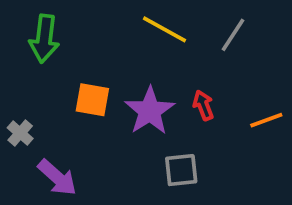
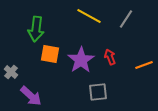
green arrow: (44, 39) -> (36, 29), moved

